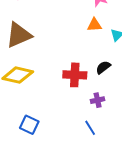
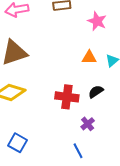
orange triangle: (94, 25) -> (89, 57), moved
purple cross: (98, 100) -> (88, 124), turned -32

